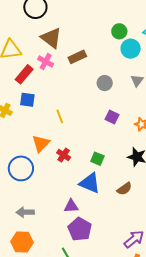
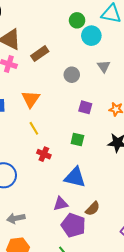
yellow line: (60, 116) -> (34, 128), moved
orange triangle: (41, 143) -> (31, 99), moved
green square: (97, 159) -> (77, 139), moved
brown semicircle: (124, 189) -> (93, 209), moved

